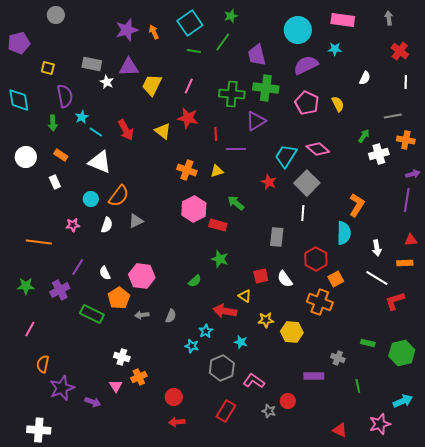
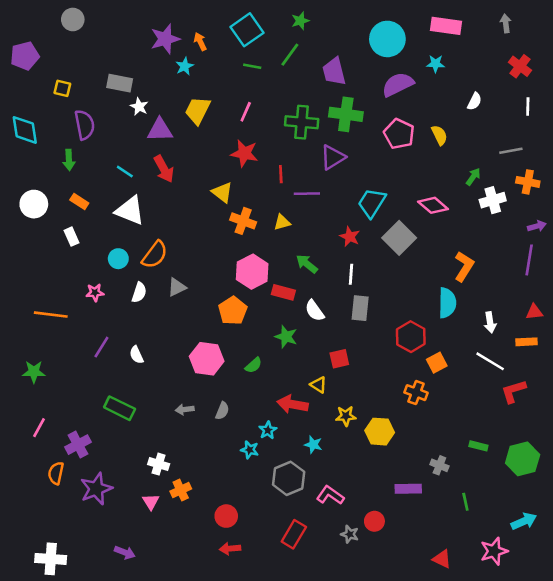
purple triangle: (129, 67) -> (160, 130), moved
cyan star: (82, 117) -> (185, 66), moved
yellow triangle: (163, 131) -> (222, 192), moved
pink diamond: (318, 149) -> (433, 205), moved
white line: (303, 213) -> (351, 274), moved
pink hexagon: (142, 276) -> (207, 359), moved
white semicircle: (285, 279) -> (315, 311), moved
purple cross: (60, 290) -> (78, 445), moved
orange pentagon: (119, 298) -> (233, 311), moved
orange cross: (320, 302) -> (416, 393), size x0.7
purple star: (62, 388) -> (96, 489), moved
purple arrow: (93, 402) -> (125, 552), moved

